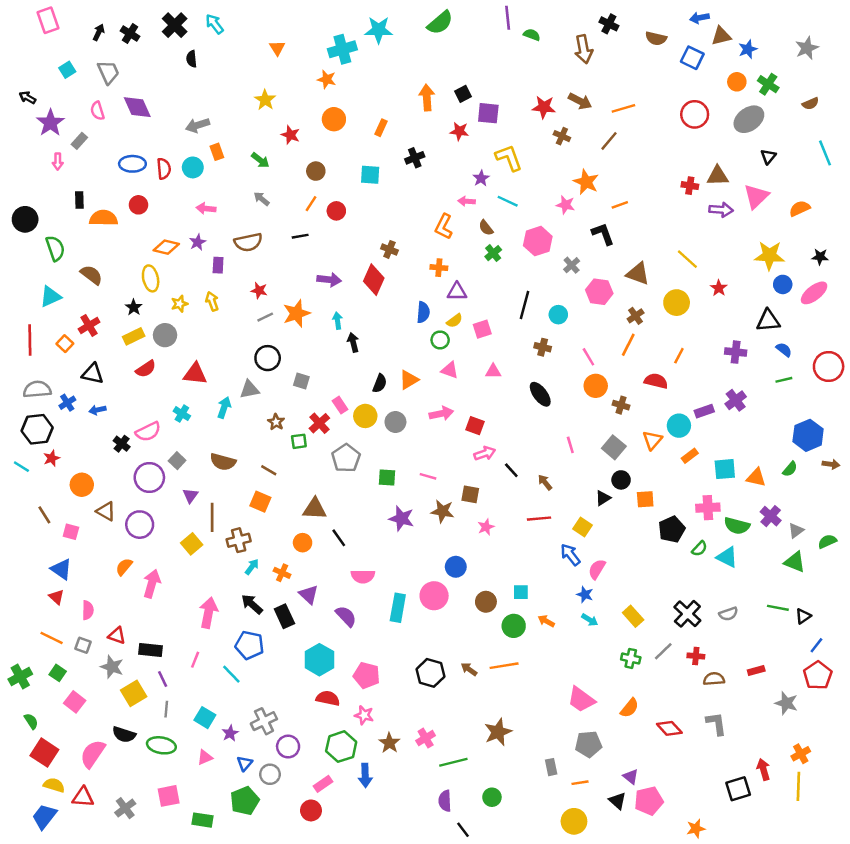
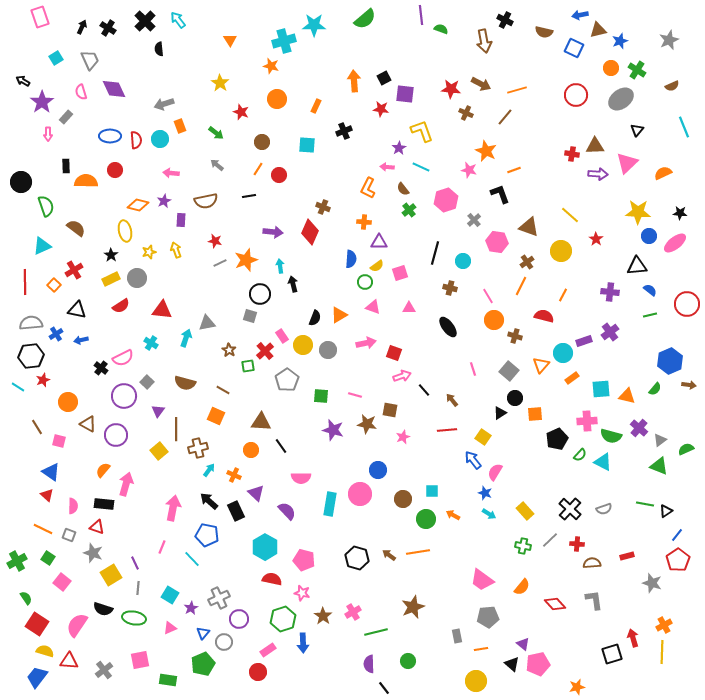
black circle: (268, 358) -> (260, 294), moved
black rectangle: (151, 650) -> (104, 504), moved

